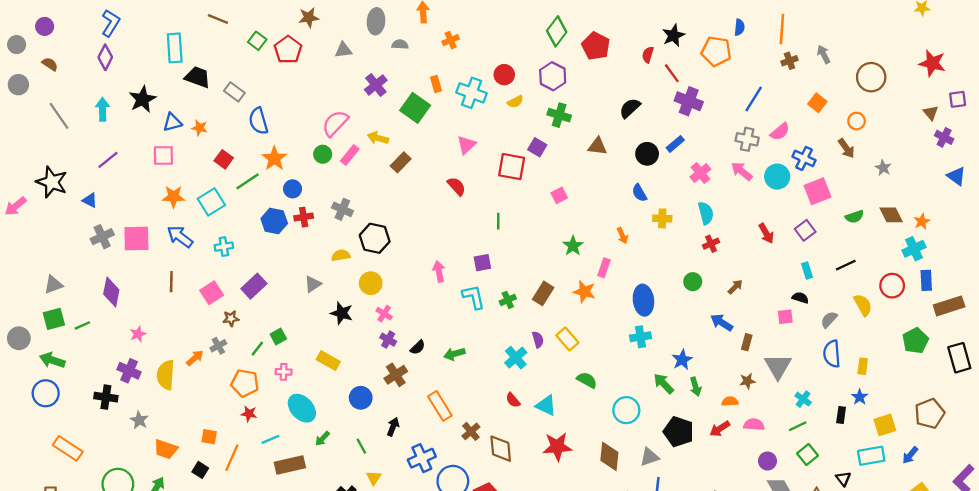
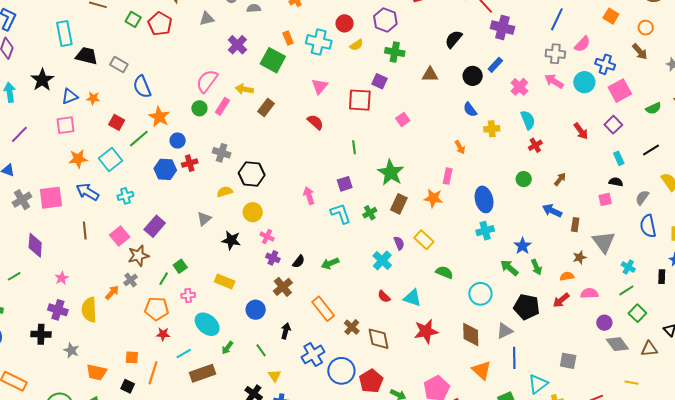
green star: (573, 246) -> (391, 173), moved, size x1.5
brown star: (231, 318) -> (138, 256), size x1.5

